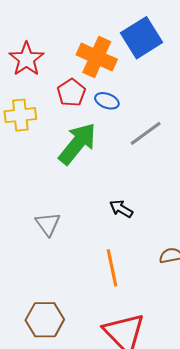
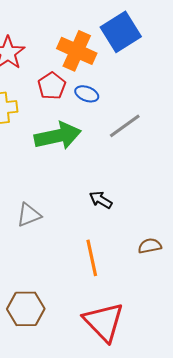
green arrow: (77, 144) -> (58, 136), turned 39
gray triangle: (48, 224) -> (29, 215), turned 44

